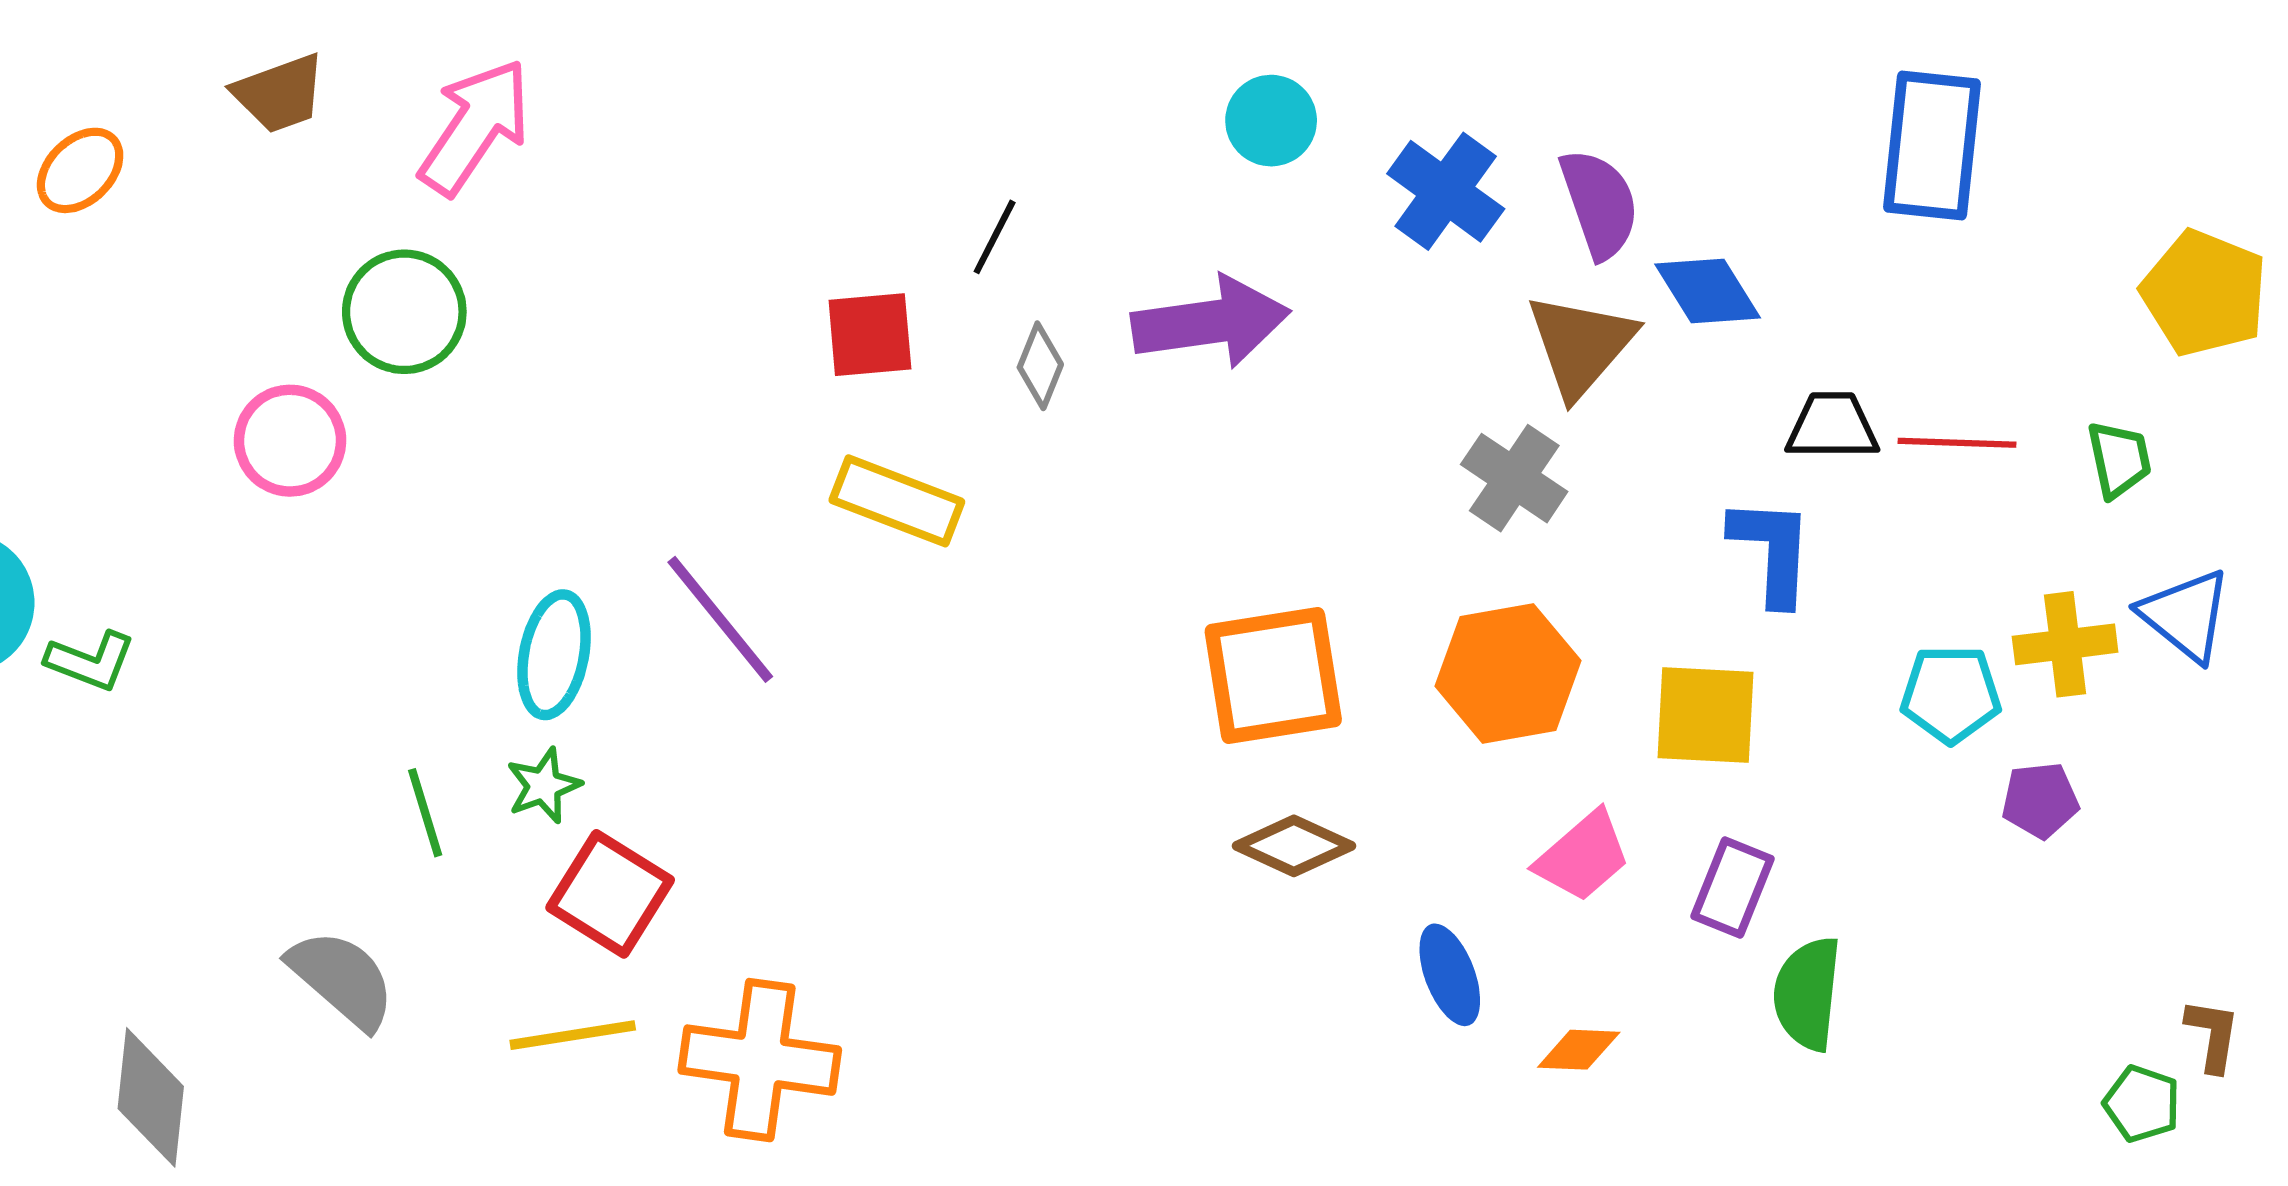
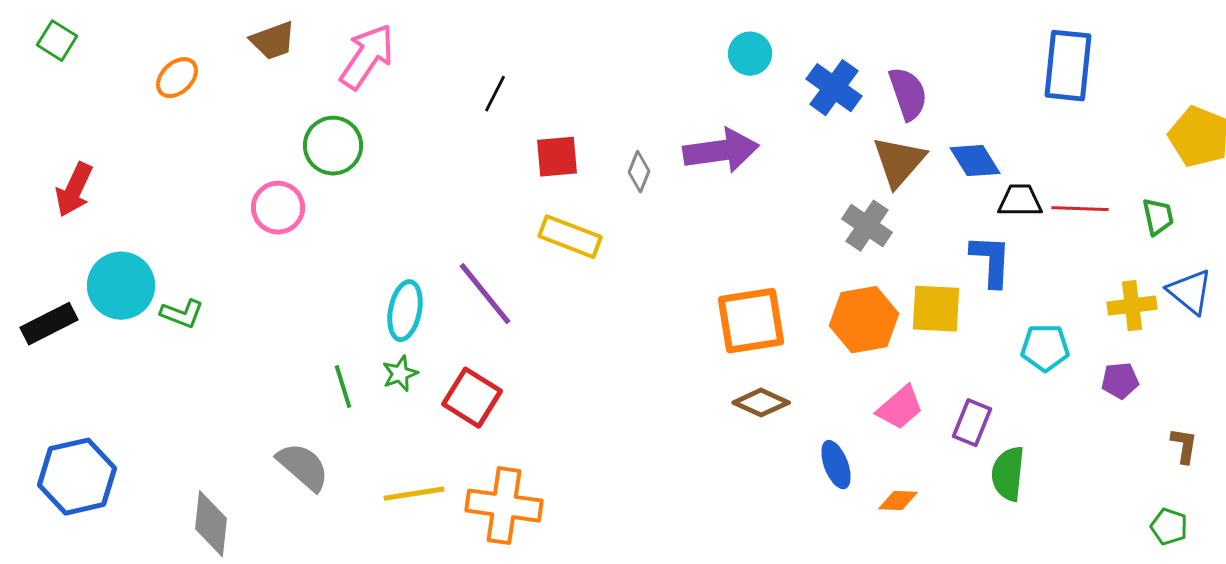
black line: (995, 237) -> (495, 94), moved
blue diamond: (1708, 291) -> (975, 161), moved
cyan pentagon: (1951, 694) -> (1045, 348), moved
yellow square: (1705, 715) -> (936, 309), moved
red square: (610, 894) -> (472, 398), moved
brown L-shape: (2213, 1035) -> (1184, 446), moved

